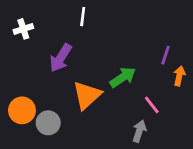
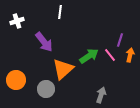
purple arrow: (61, 58) -> (44, 42), turned -70
pink line: (152, 105) -> (110, 55), moved
gray circle: (48, 123) -> (46, 89), moved

